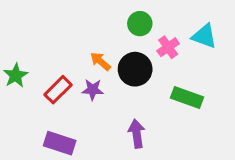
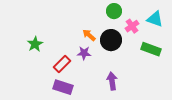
red rectangle: (58, 90) -> (62, 64), moved
green rectangle: (187, 98) -> (151, 49), moved

